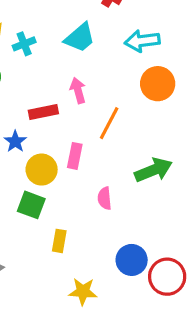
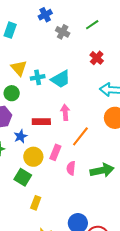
cyan trapezoid: (80, 38) -> (61, 79), moved
pink semicircle: (105, 198) -> (71, 168), moved

